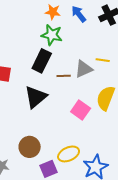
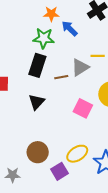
orange star: (53, 12) -> (51, 14), moved
blue arrow: (79, 14) -> (70, 28), moved
black triangle: (36, 97) -> (37, 102), size x0.7

